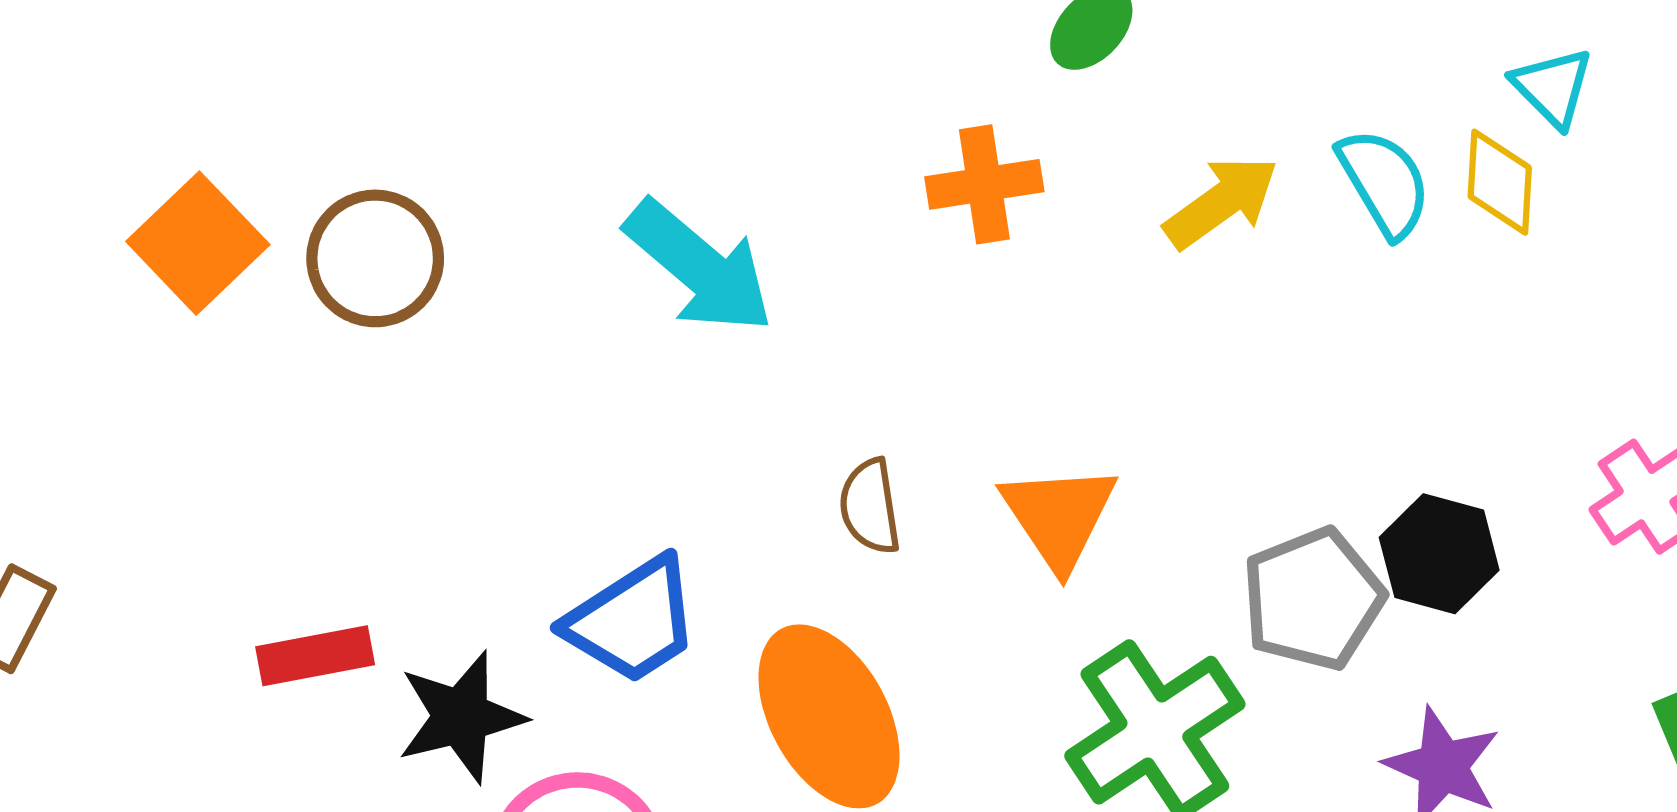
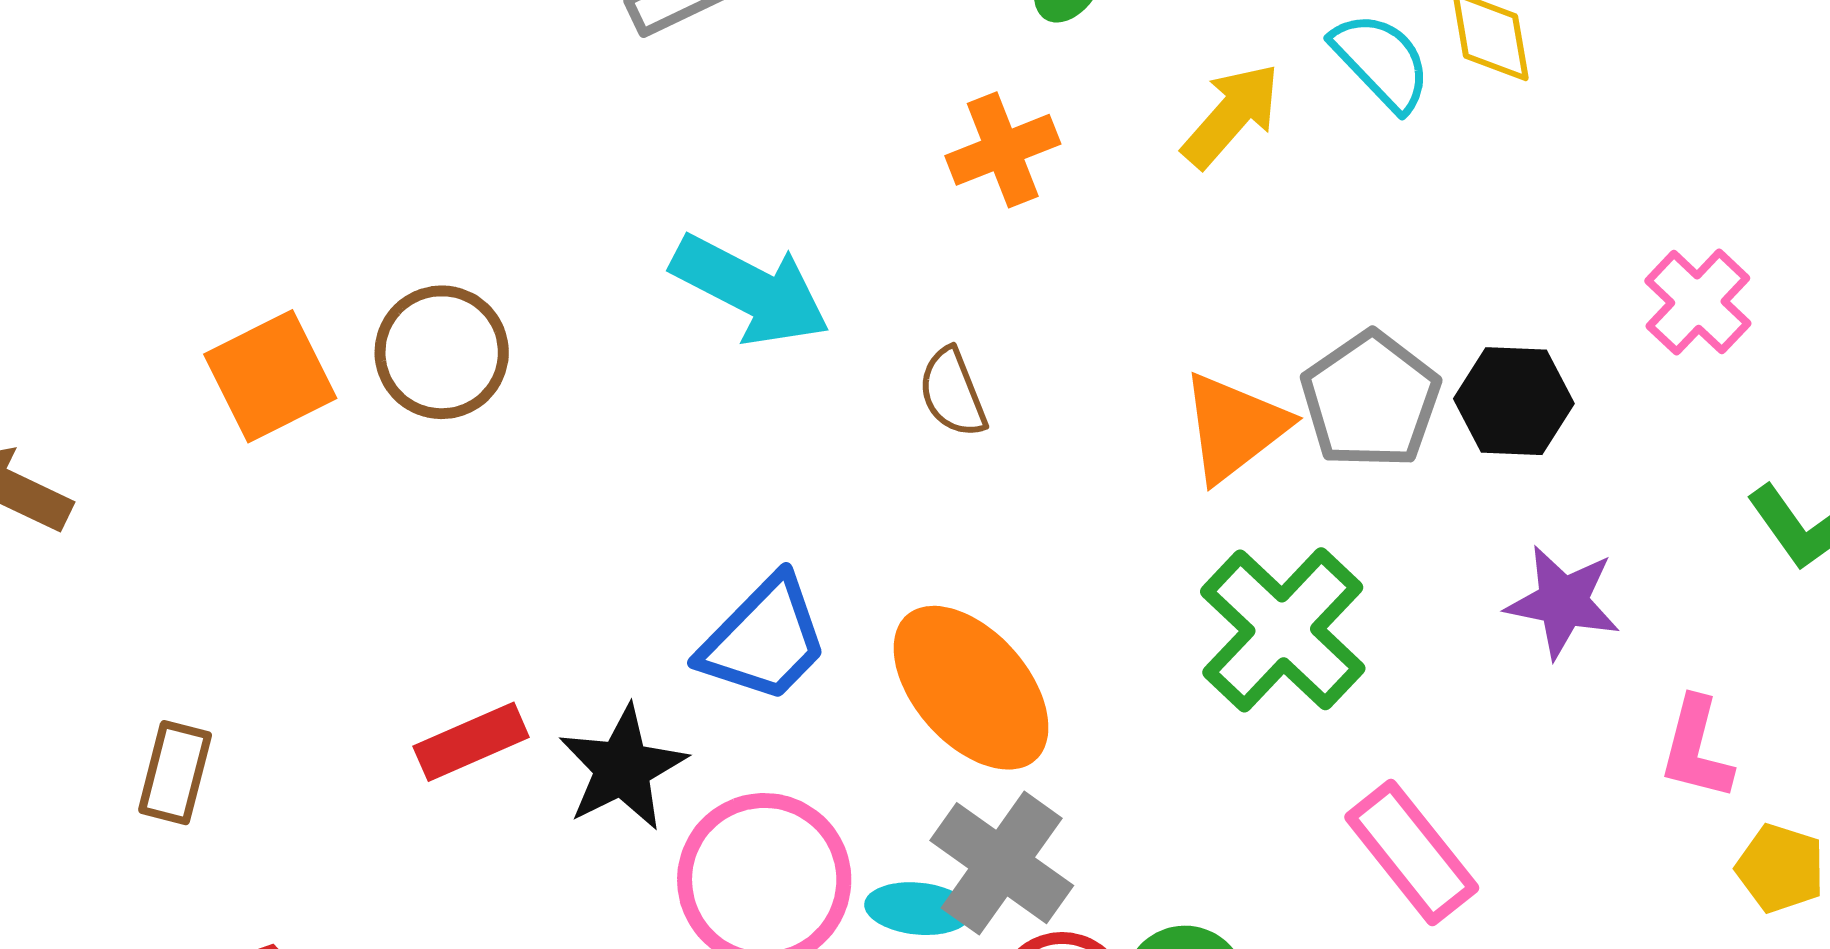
orange square: (198, 243) -> (270, 376), turned 30
brown semicircle: (870, 506) -> (953, 393), moved
orange triangle: (1059, 516) -> (1234, 427), moved, turned 39
gray pentagon: (1313, 599) -> (1371, 400), moved

